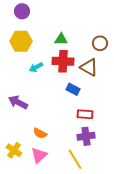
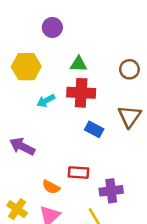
purple circle: (22, 11) -> (52, 27), moved
brown triangle: (89, 67) -> (129, 116), moved, turned 36
red rectangle: (85, 114) -> (78, 173), moved

